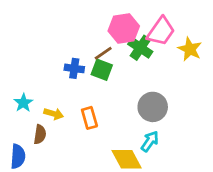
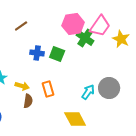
brown line: (103, 53) -> (21, 26), moved
gray circle: (153, 107) -> (109, 88), moved
brown semicircle: (40, 134) -> (28, 101), moved
cyan arrow: (150, 141) -> (88, 92), moved

